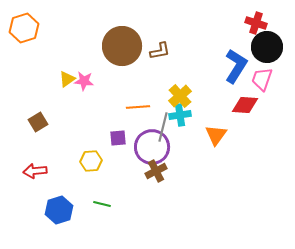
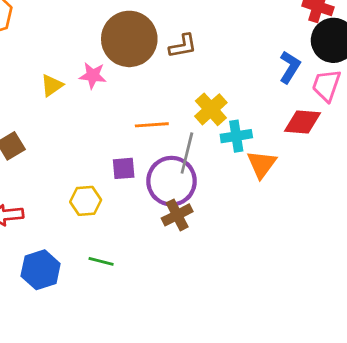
blue L-shape: (236, 66) -> (290, 67), size x0.7
pink star: (84, 81) -> (93, 76), moved
cyan cross: (180, 115) -> (236, 136), moved

